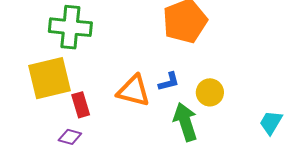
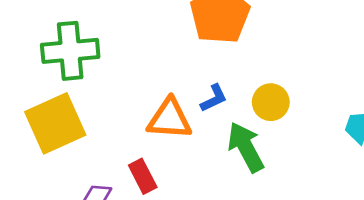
red rectangle: (81, 105) -> (143, 176), moved

